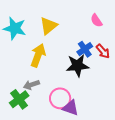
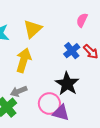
pink semicircle: (96, 21) -> (82, 20), turned 64
black star: (78, 65) -> (67, 84), moved, turned -30

